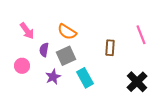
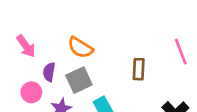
pink circle: (22, 66) -> (31, 92), moved

